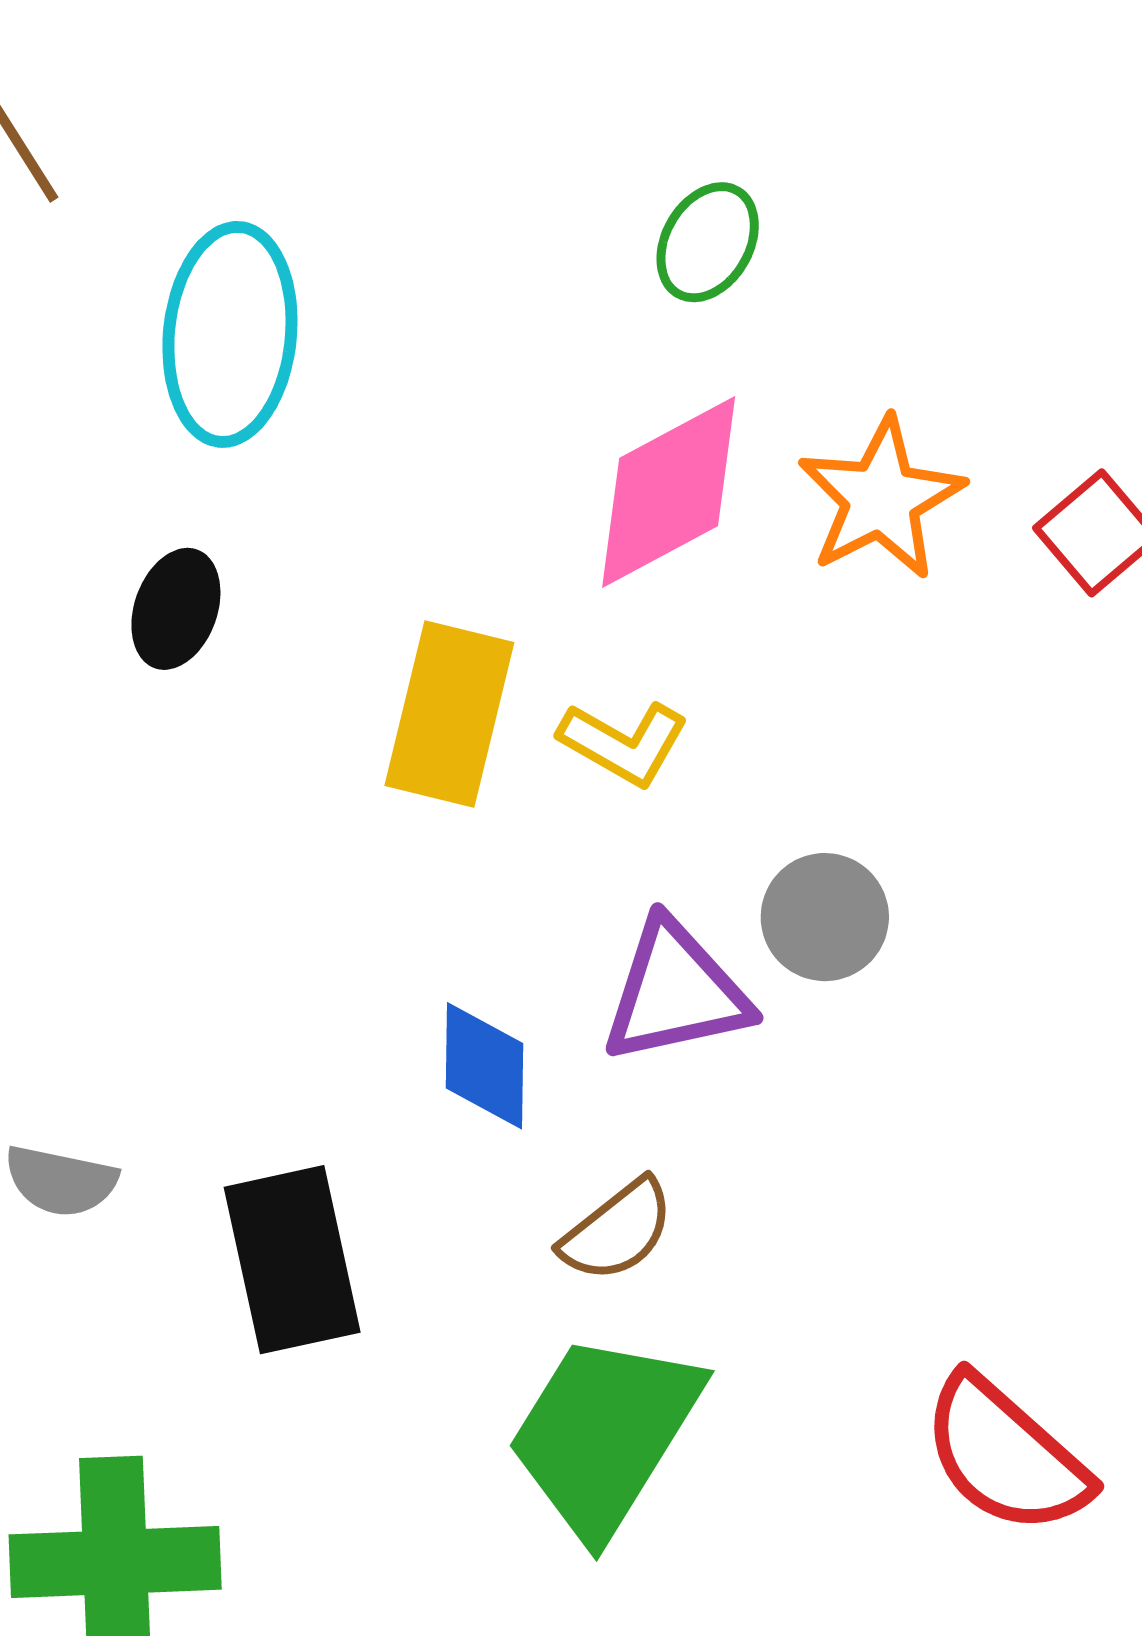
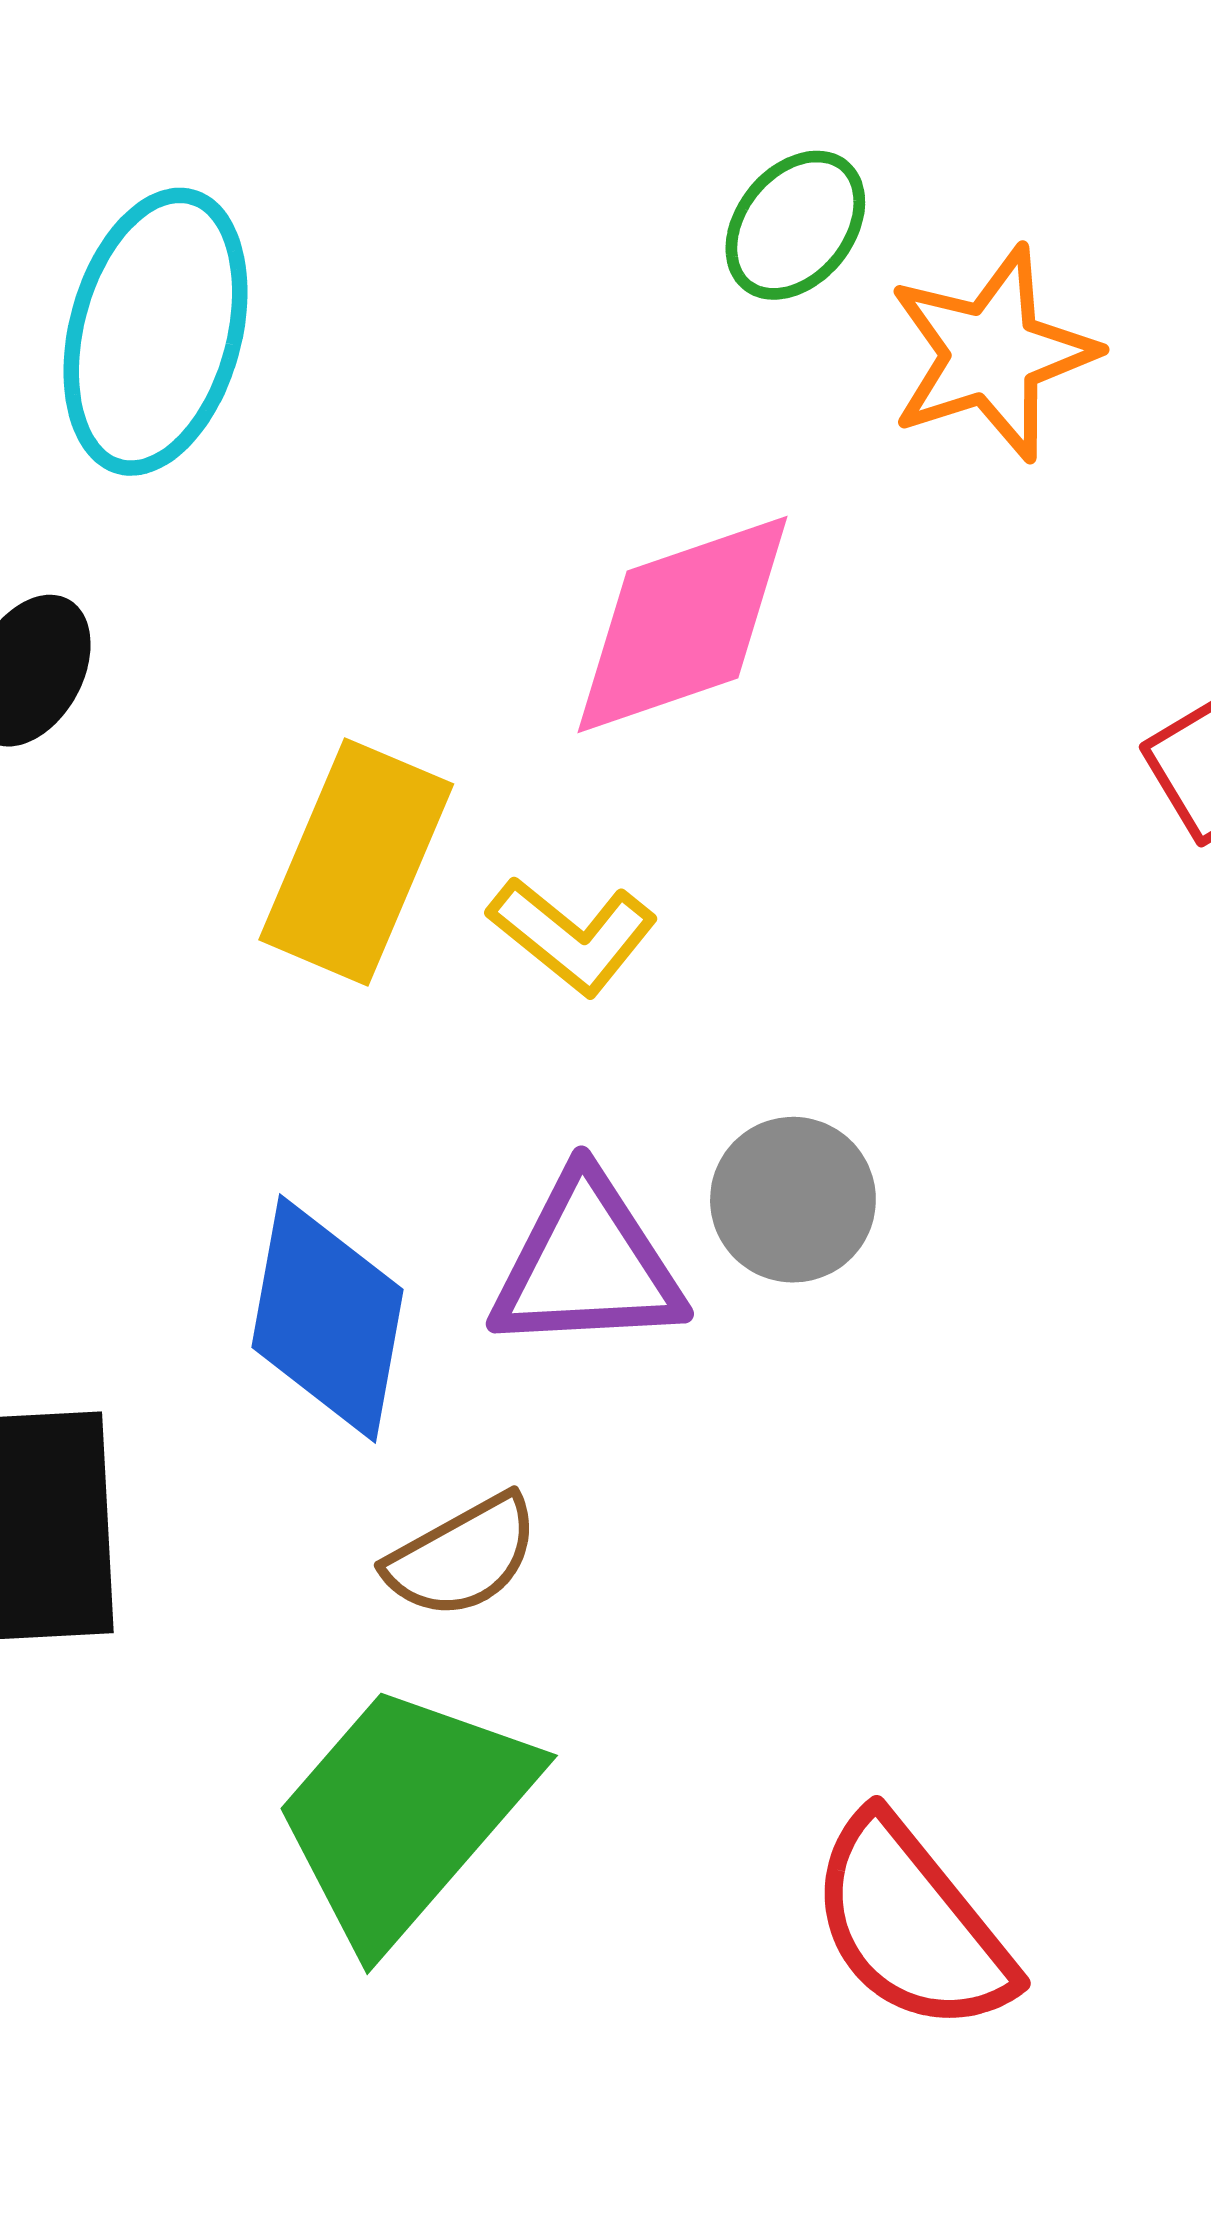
green ellipse: (708, 242) -> (795, 225), moved
orange star: (881, 498) -> (992, 354), moved
blue diamond: (485, 1066) -> (328, 1318), size x1.4

